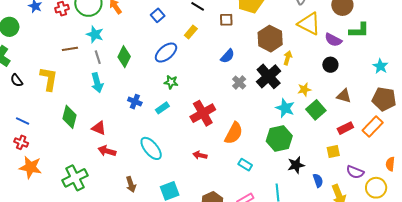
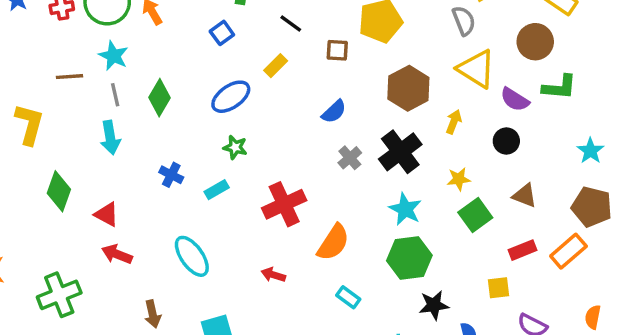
yellow arrow: (288, 58) -> (454, 122), moved
cyan star: (285, 108) -> (405, 209), moved

